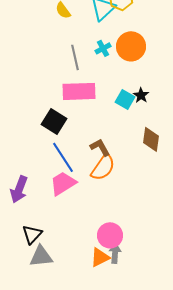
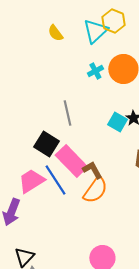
gray line: (75, 57) -> (67, 113), moved
pink rectangle: (79, 91) -> (71, 161), moved, turned 48
pink trapezoid: (63, 183) -> (31, 181), moved

